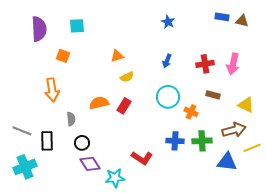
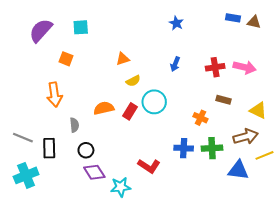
purple semicircle: (39, 29) -> (41, 30), turned -135
pink arrow: (233, 64) -> (245, 67), turned -90
cyan circle: (168, 97) -> (154, 102), moved

